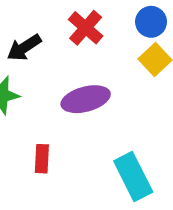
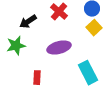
cyan rectangle: (133, 176) -> (88, 73), moved

